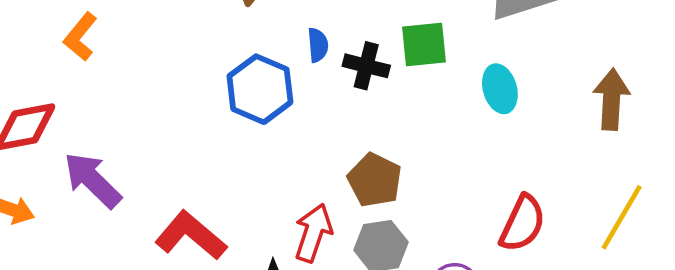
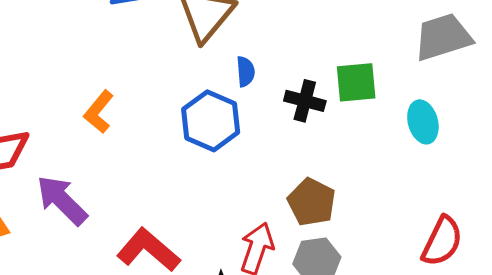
orange L-shape: (80, 37) -> (99, 112), moved
blue semicircle: (318, 45) -> (246, 72), moved

